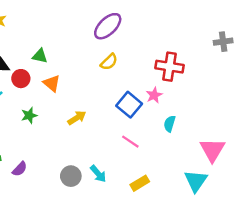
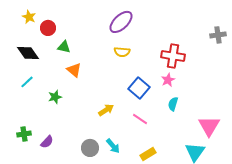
yellow semicircle: (109, 62) -> (122, 52), turned 49
red circle: (21, 79) -> (48, 28), moved
pink star: (154, 95) -> (168, 80), moved
yellow arrow: (77, 118) -> (106, 110), moved

